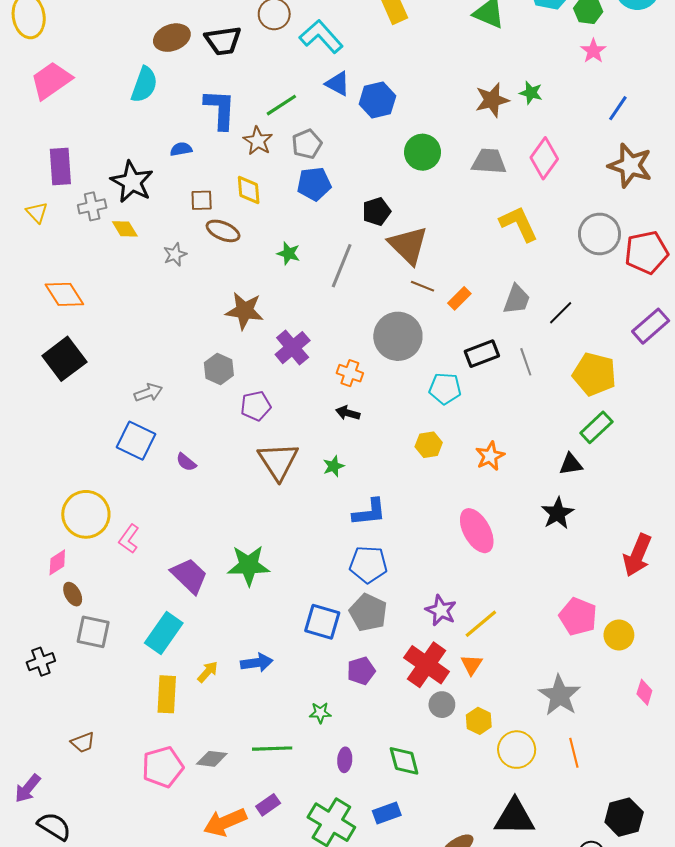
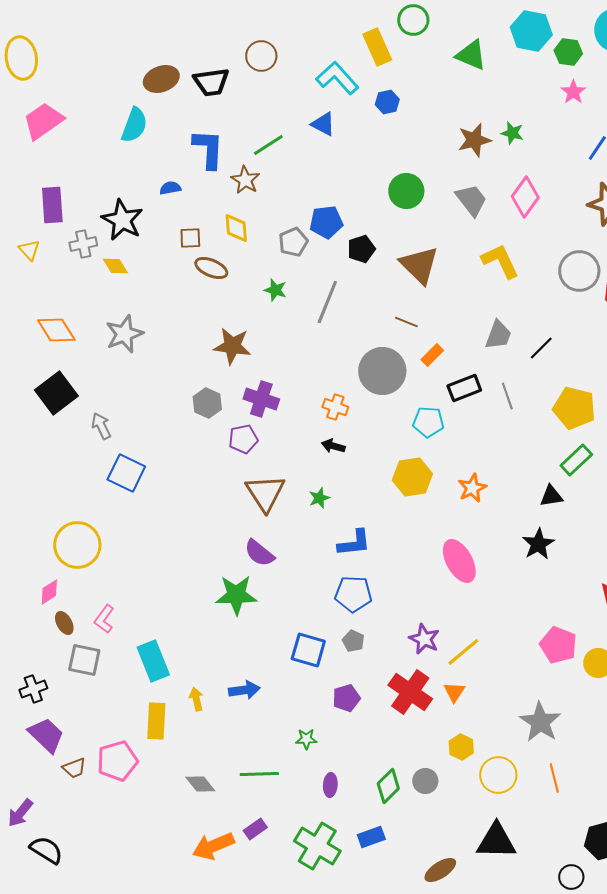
cyan L-shape: (321, 37) -> (337, 78), moved
blue hexagon: (377, 100) -> (387, 102), moved, size x0.7
gray pentagon: (307, 144) -> (293, 242), moved
gray trapezoid: (489, 161) -> (471, 200), turned 48
blue pentagon: (314, 184) -> (326, 222), moved
brown triangle: (408, 245) -> (419, 265), moved
gray star: (175, 254) -> (124, 334), moved, size x1.6
orange rectangle: (459, 298) -> (432, 355), moved
purple cross: (293, 348) -> (261, 399), moved, turned -32
gray arrow: (148, 393) -> (101, 426), moved, turned -96
yellow hexagon: (429, 445) -> (412, 477), size x1.5
purple semicircle: (186, 462) -> (259, 553), moved, size x1.5
pink L-shape: (129, 539) -> (104, 619), moved
purple trapezoid: (189, 576) -> (46, 735), moved
gray pentagon: (368, 612) -> (353, 641), size x0.6
cyan rectangle: (164, 633) -> (153, 661), turned -57
yellow arrow: (208, 672) -> (196, 699), turned -55
gray circle: (442, 705) -> (425, 781), moved
gray diamond: (212, 759) -> (200, 784), turned 44
green diamond: (404, 761) -> (388, 786), turned 60
pink pentagon: (163, 767) -> (117, 761), moved

